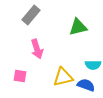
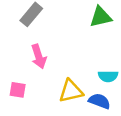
green triangle: (78, 27) -> (101, 17), moved

